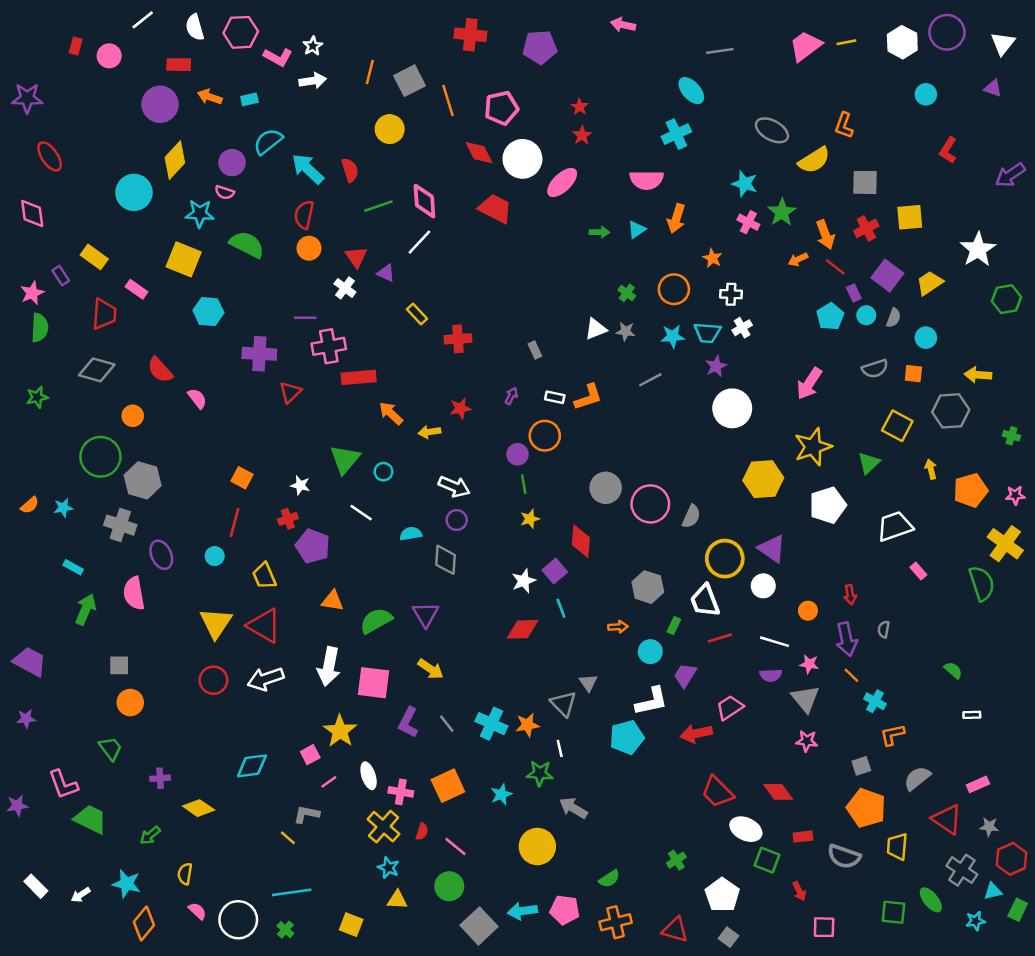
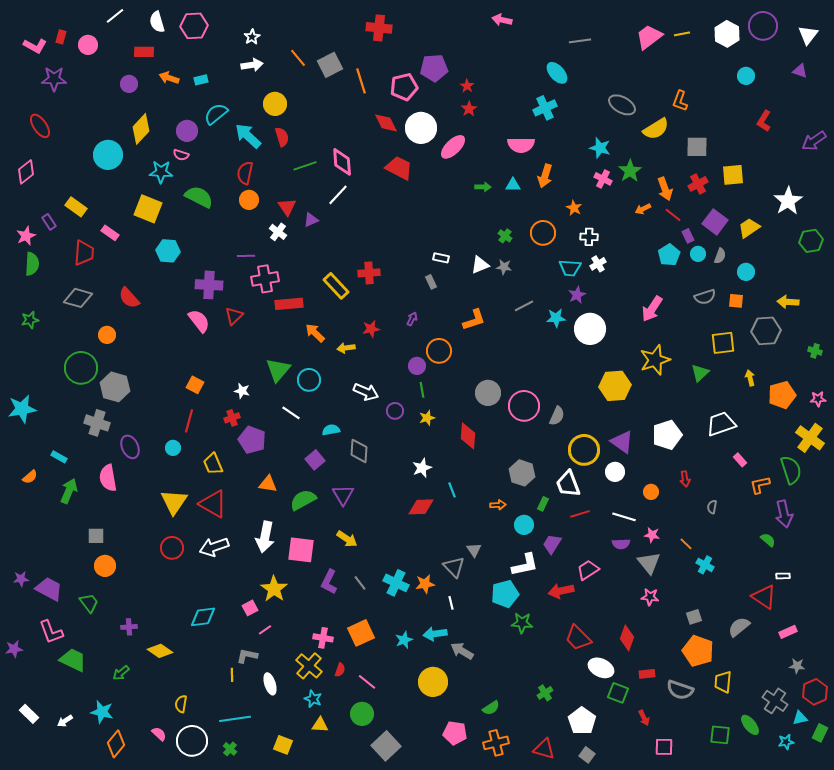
purple pentagon: (540, 47) -> (434, 68), moved
pink L-shape: (278, 57) -> (35, 46), moved
orange line: (370, 72) -> (298, 58), turned -54
purple star: (27, 98) -> (54, 79), moved
purple circle: (160, 104) -> (129, 84), size x0.6
yellow circle: (390, 129) -> (275, 104), moved
pink diamond: (32, 213) -> (26, 172), turned 60
cyan triangle: (637, 230) -> (513, 185), turned 35
purple triangle: (386, 273) -> (311, 220), turned -49
yellow rectangle: (417, 314) -> (336, 286), moved, size x1.5
cyan star: (673, 336) -> (556, 318), moved
white rectangle: (555, 397) -> (441, 258), moved
pink semicircle: (197, 398) -> (199, 321), moved, size x1.4
yellow square: (897, 426) -> (723, 343), turned -35
cyan circle: (383, 472) -> (309, 380), size x1.5
orange semicircle: (30, 505) -> (30, 477), moved
white pentagon: (828, 505) -> (667, 435), moved
cyan star: (63, 508) -> (22, 409), moved, size x1.8
purple circle: (457, 520) -> (395, 411), moved
purple square: (555, 571) -> (315, 460), moved
purple arrow: (846, 639) -> (784, 514), moved
purple trapezoid: (30, 662) -> (49, 589), moved
orange L-shape: (892, 735) -> (760, 485), moved
green star: (540, 773) -> (522, 623), moved
white ellipse: (369, 776) -> (270, 684), moved
red diamond: (778, 792) -> (627, 638), turned 55
red triangle: (947, 819) -> (764, 597), moved
yellow line: (288, 838) -> (232, 675), turned 48
yellow semicircle: (185, 874) -> (181, 704), moved
cyan arrow: (522, 911) -> (435, 634), moved

